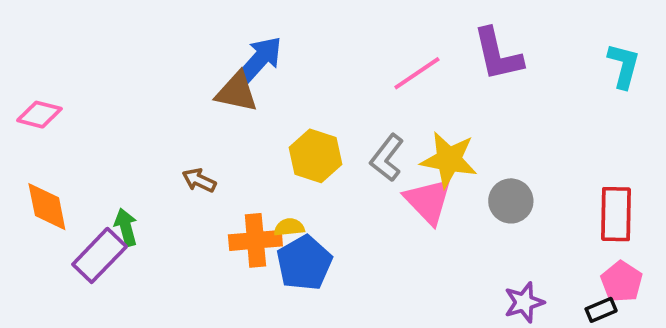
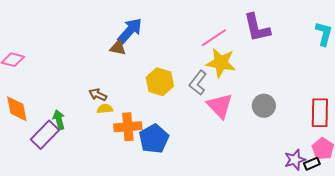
brown triangle: (237, 92) -> (118, 48), size x0.7
yellow star: (449, 160) -> (221, 63), moved
yellow semicircle: (289, 227) -> (105, 109), moved
purple star: (524, 302) -> (295, 160), moved

